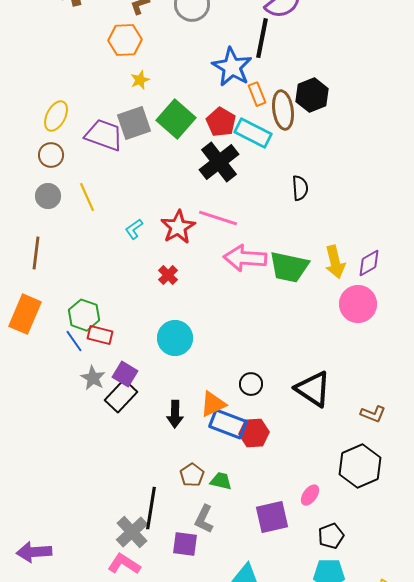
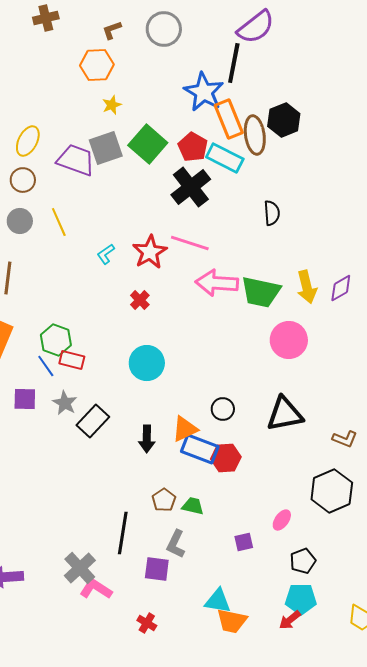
orange rectangle: (257, 94) -> (229, 119), size x1.6
pink circle: (358, 304) -> (289, 340), moved
purple square: (125, 374) -> (25, 399), moved, turned -30
black triangle: (313, 389) -> (285, 414), turned -45
purple square: (272, 517) -> (244, 542), size x0.6
gray cross: (132, 532) -> (80, 568), moved

